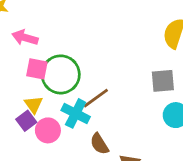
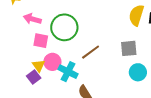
green circle: (61, 74) -> (64, 27), moved
brown line: (96, 98) -> (91, 52), moved
pink circle: (48, 130) -> (52, 62), moved

